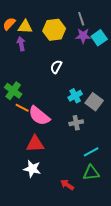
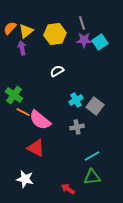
yellow triangle: (25, 27) -> (26, 31), turned -42
white semicircle: (56, 67) -> (57, 71), turned 32
red triangle: (35, 144) -> (36, 148), turned 30
white star: (32, 169) -> (25, 179), moved

